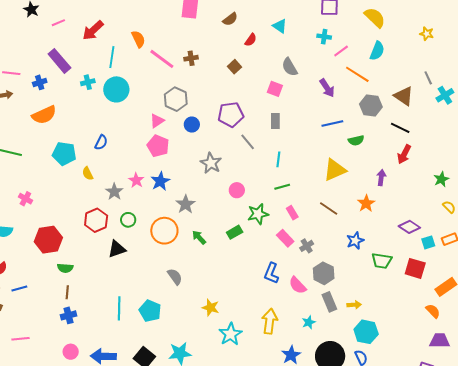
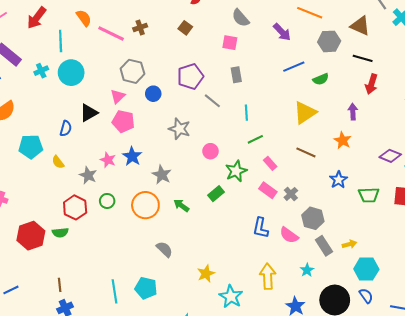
black triangle: (117, 249) -> (89, 113), moved
green semicircle: (65, 268) -> (60, 233), moved
yellow star: (211, 308) -> (206, 274), turned -30

